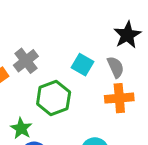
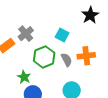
gray semicircle: (116, 67) -> (67, 60), moved

